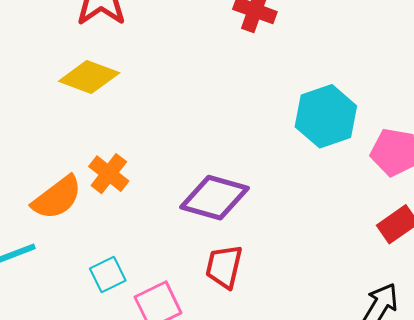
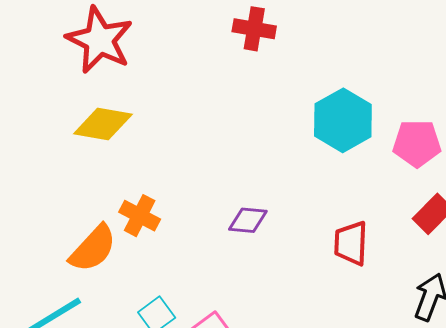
purple diamond: (215, 198) -> (248, 220), size x0.6
red trapezoid: (224, 267) -> (351, 243), moved

